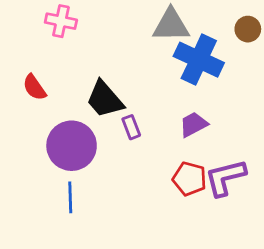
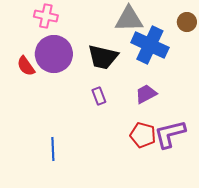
black trapezoid: (105, 99) -> (103, 57), moved, turned -36
purple circle: (72, 146) -> (54, 54), moved

